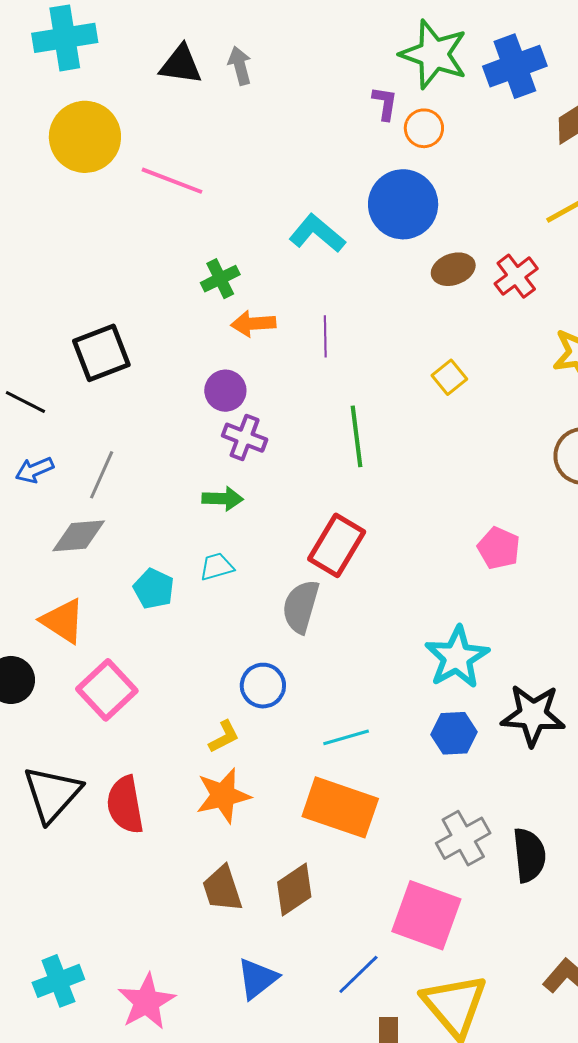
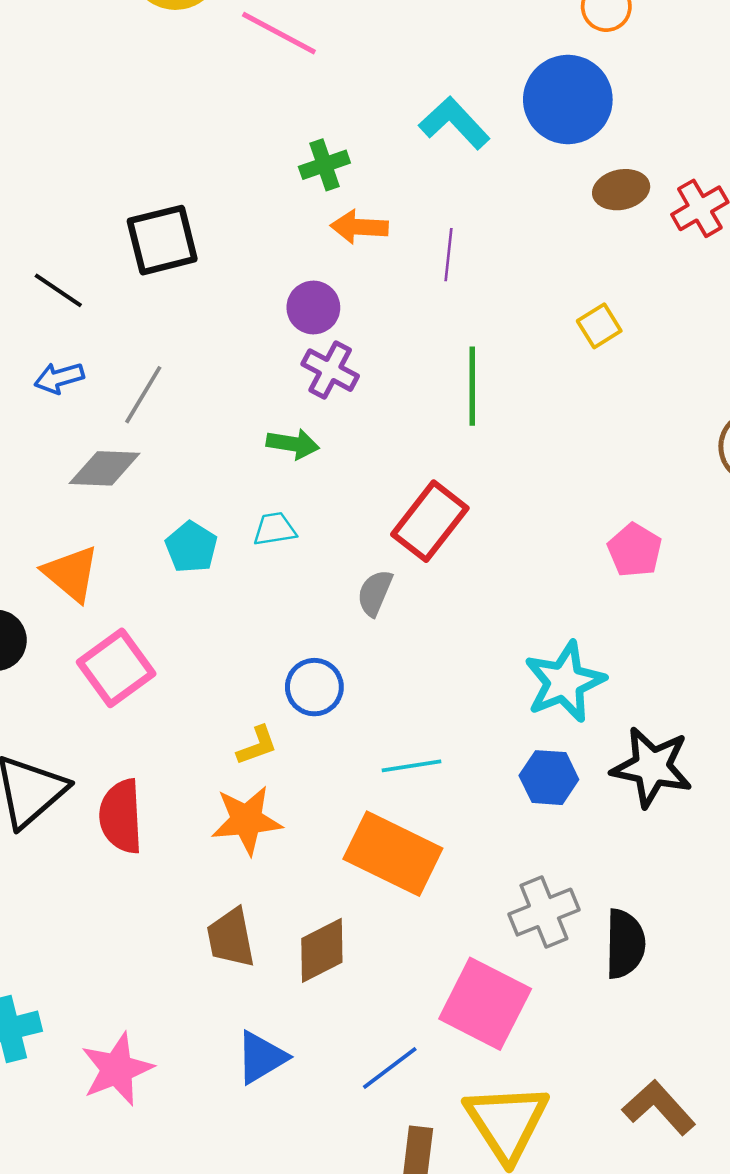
gray semicircle: (301, 606) -> (375, 593), size x0.7

